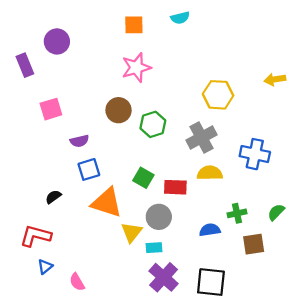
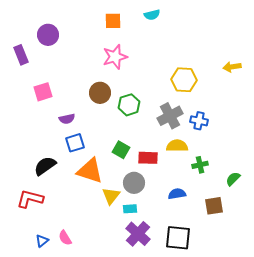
blue cross: (255, 154) -> (199, 121), moved, size x0.7
black semicircle: (53, 197) -> (45, 166), size x1.6
green cross: (237, 213) -> (200, 165), moved
blue triangle: (45, 267) -> (42, 241), moved

